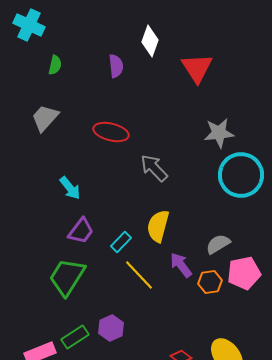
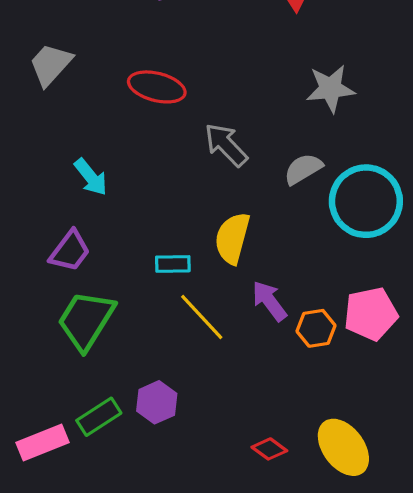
cyan circle: (241, 175) -> (366, 201), moved
purple trapezoid: (81, 231) -> (70, 251), moved
cyan rectangle: (121, 242) -> (173, 264), turned 45
gray semicircle: (218, 244) -> (303, 169), moved

